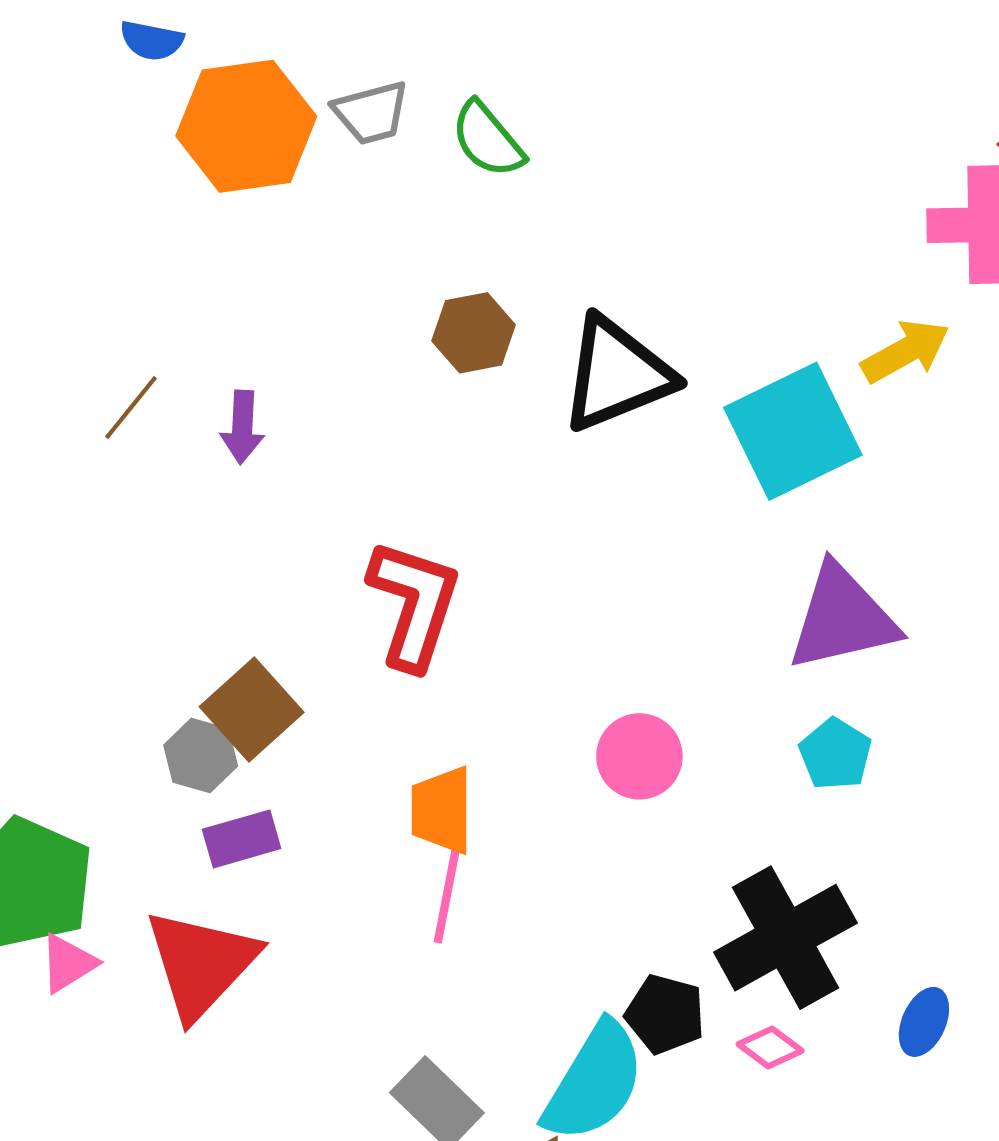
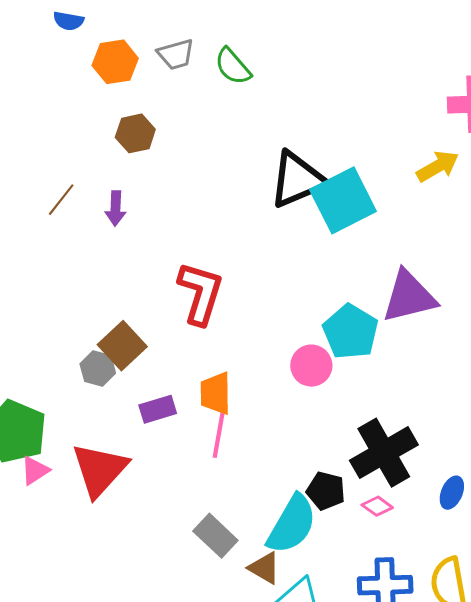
orange hexagon: (246, 126) -> (115, 62), size x0.7
brown hexagon: (474, 333) -> (135, 133), moved
cyan square: (793, 431) -> (343, 200), moved
cyan pentagon: (835, 754) -> (351, 332), moved, size x1.6
purple rectangle: (242, 839) -> (158, 409), moved

